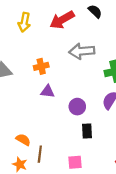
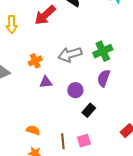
gray arrow: (82, 51) -> (70, 54), moved
black rectangle: (87, 131) -> (89, 110), turned 56
brown line: (40, 154) -> (63, 141), moved

